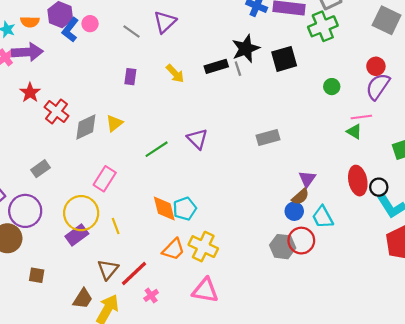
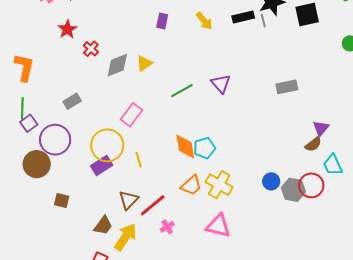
red cross: (57, 111) -> (91, 49), size x0.7
blue circle: (294, 211) -> (271, 181), moved

